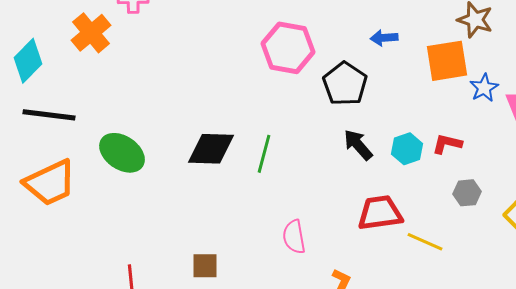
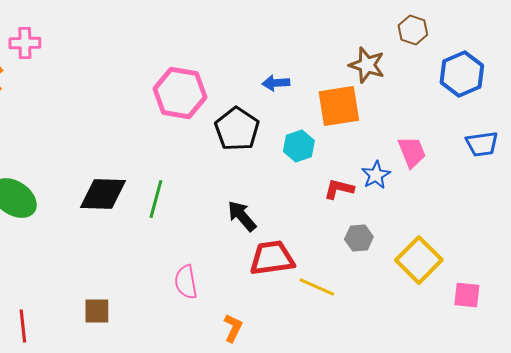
blue star: (484, 88) -> (376, 175), moved
black arrow: (358, 145) -> (242, 216), moved
cyan hexagon: (407, 149) -> (299, 146), moved

